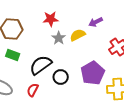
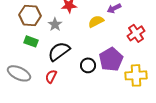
gray star: (59, 38) -> (55, 24), moved
black circle: (61, 77) -> (88, 65), moved

